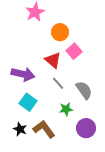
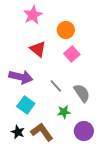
orange circle: (60, 32) -> (66, 30), moved
red triangle: (53, 60) -> (38, 49), moved

